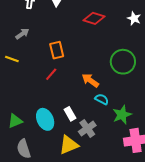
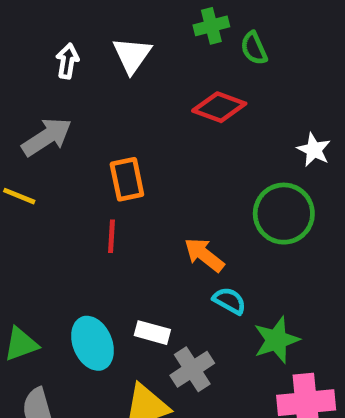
white star: (134, 18) -> (314, 150), moved
gray arrow: (22, 34) -> (47, 137), size x1.5
red line: (51, 74) -> (111, 236), turned -40
white rectangle: (70, 114) -> (152, 333), turned -48

